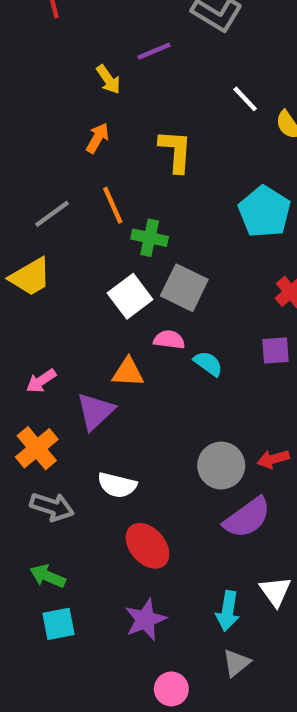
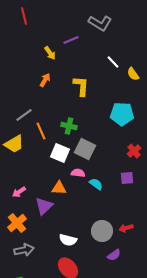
orange line: (113, 205) -> (41, 131), moved
cyan pentagon: (265, 212) -> (122, 114), turned -30
white square: (130, 296) -> (60, 153), turned -30
white semicircle: (117, 485) -> (68, 240), moved
gray arrow: (52, 507) -> (24, 250), turned -30
purple semicircle: (247, 518) -> (114, 255), size x0.6

